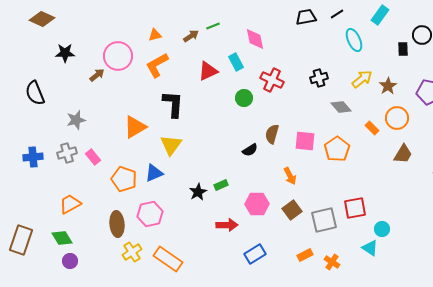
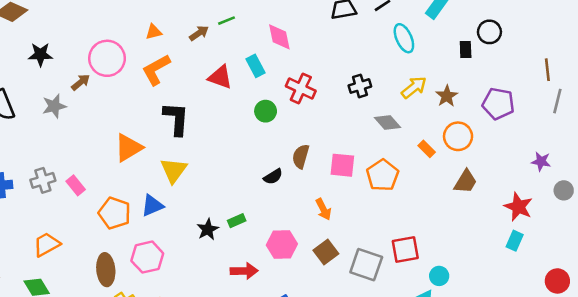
red triangle: (208, 71) -> (220, 77), turned 45
gray star: (76, 120) -> (54, 106), moved
gray square: (324, 220) -> (366, 265), turned 32

